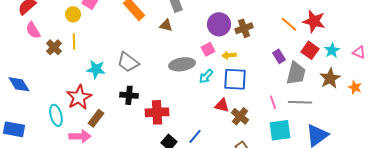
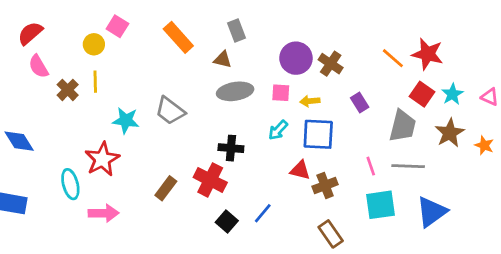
brown cross: (244, 28) -> (331, 64), turned -36
pink square: (208, 49) -> (281, 93), turned 32
purple rectangle: (279, 56) -> (360, 102), moved
gray ellipse: (182, 64) -> (235, 91), moved
black cross: (129, 95) -> (231, 148), moved
red cross: (157, 112) -> (210, 180), turned 30
brown cross: (240, 116) -> (325, 185), turned 30
brown rectangle: (96, 118) -> (166, 188), moved

